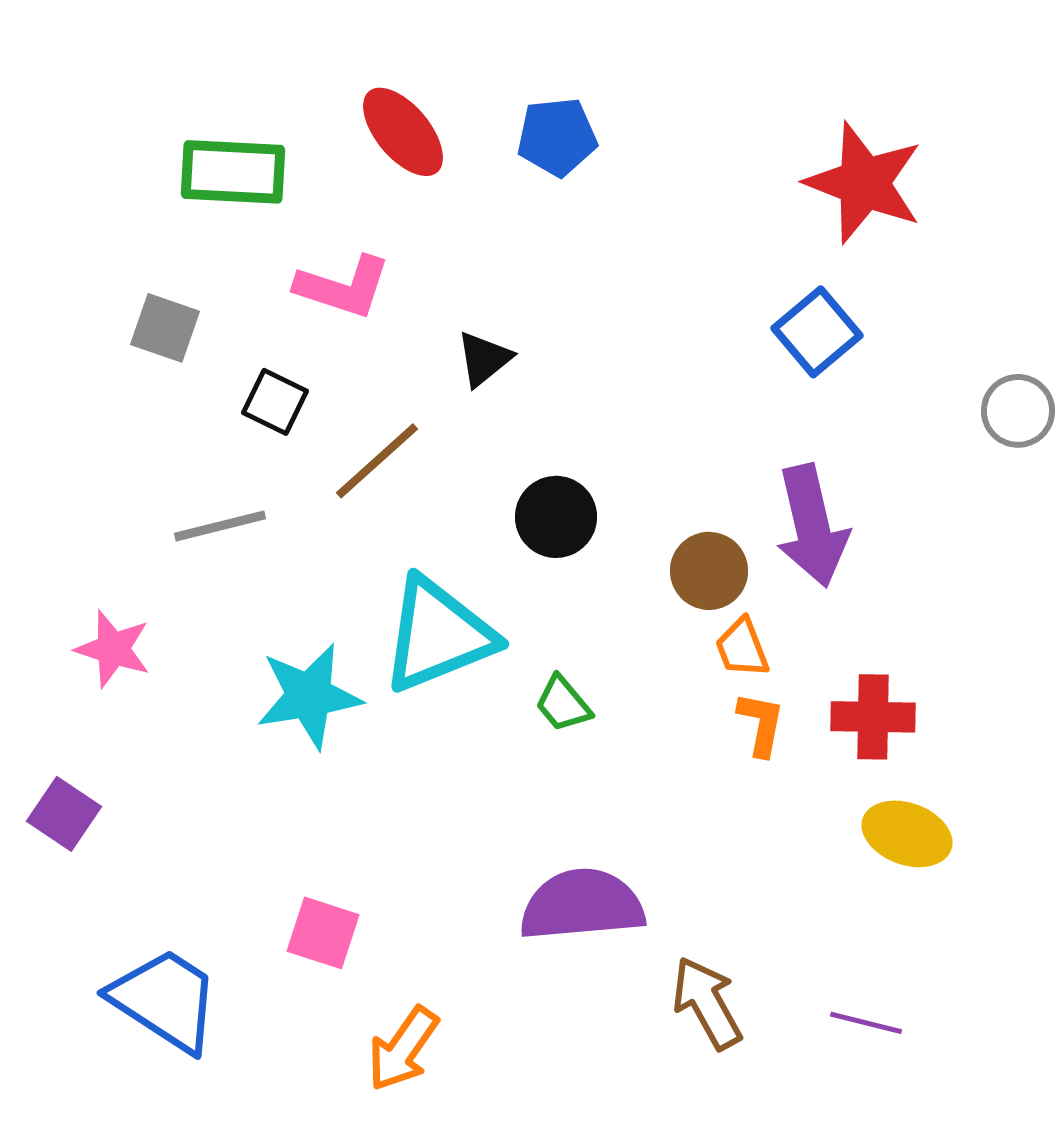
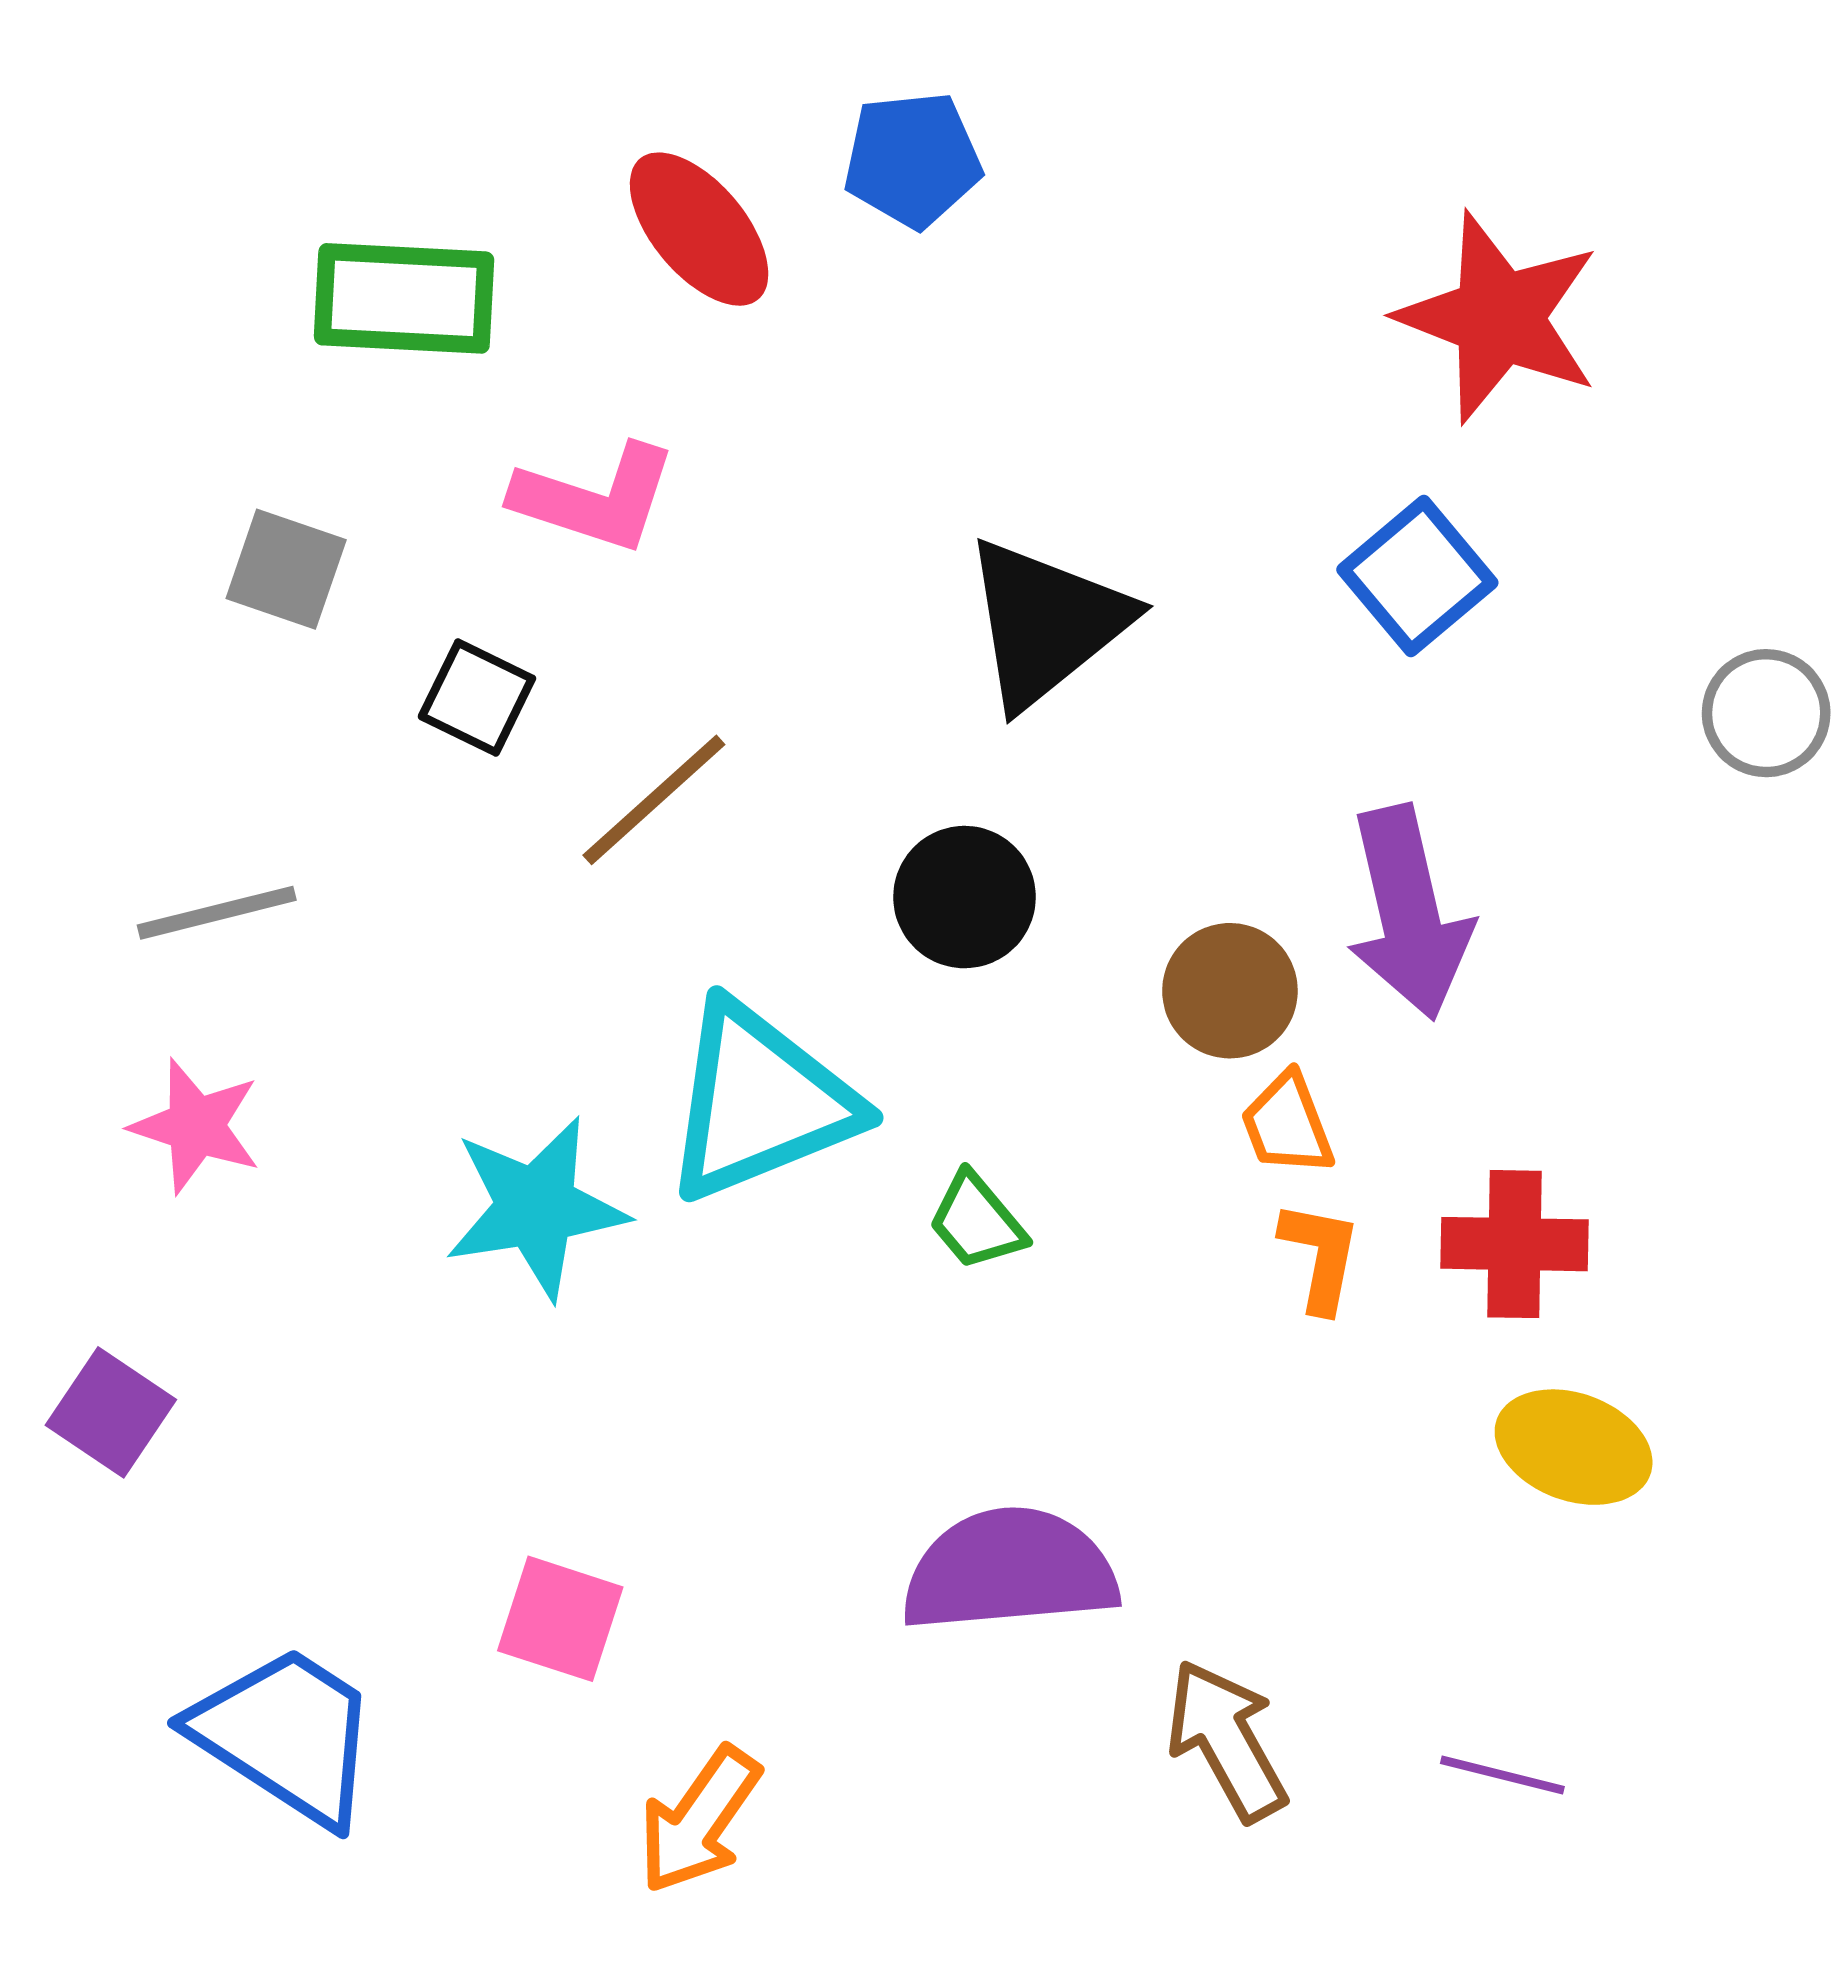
blue pentagon: (557, 137) -> (912, 160), moved
black triangle: (484, 359) -> (1046, 623), moved, size x1.8
gray line: (220, 526) -> (217, 913), moved

